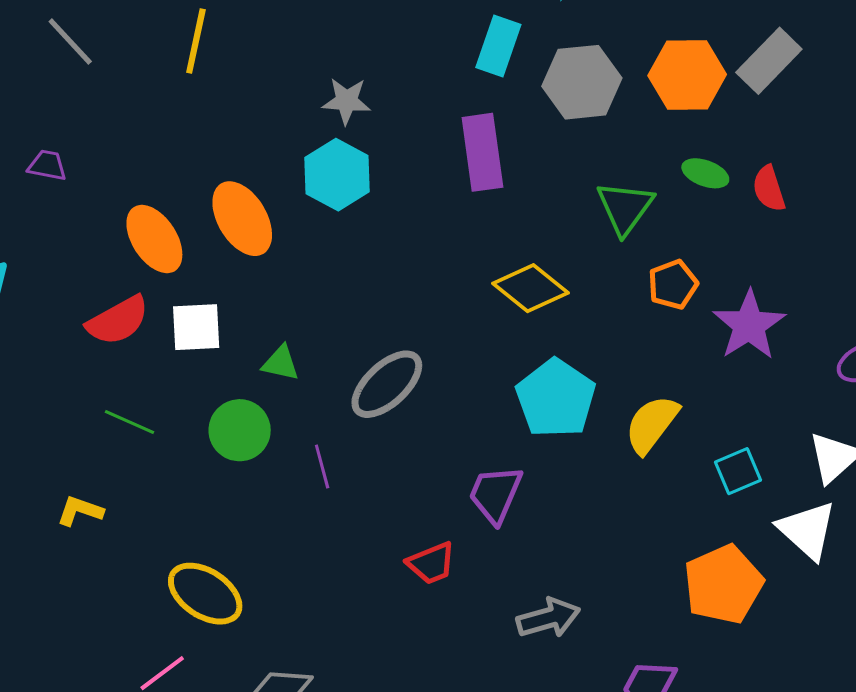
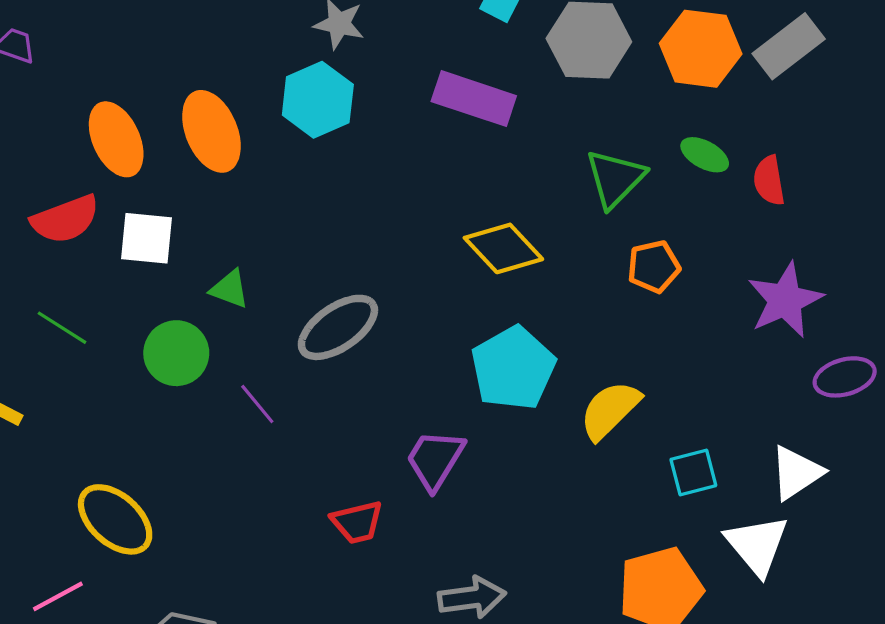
purple rectangle: (482, 152) -> (474, 99), turned -72
purple star: (749, 325) -> (785, 300), moved
purple line: (322, 467) -> (257, 404), turned -33

